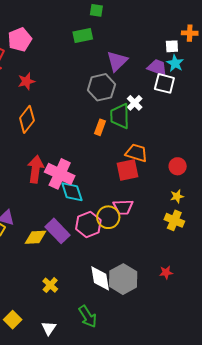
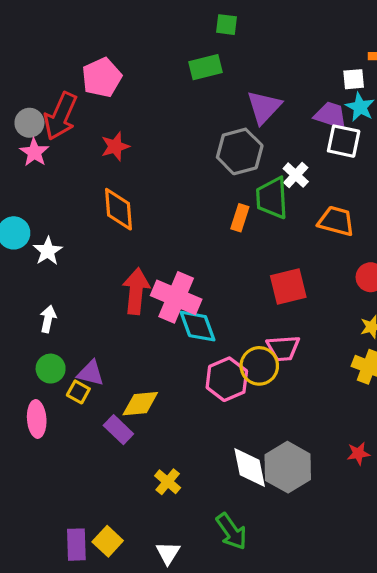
orange diamond: (27, 119) -> (118, 209), turned -40
orange trapezoid: (136, 153) -> (336, 221), moved
purple rectangle: (57, 231) -> (118, 430), moved, size x0.7

